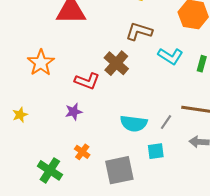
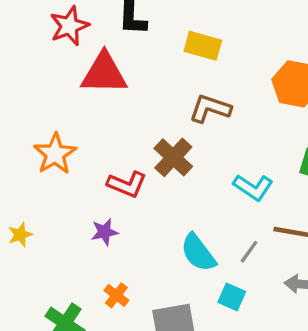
cyan L-shape: (170, 56) -> (253, 187), moved
cyan semicircle: (134, 123) -> (198, 253), turned 44
cyan square: (156, 151) -> (232, 297), turned 30

